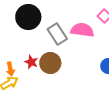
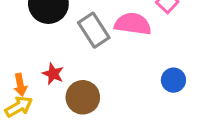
brown circle: (50, 63) -> (83, 97), moved

